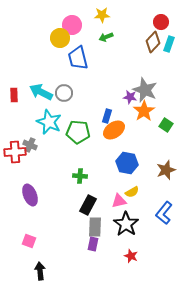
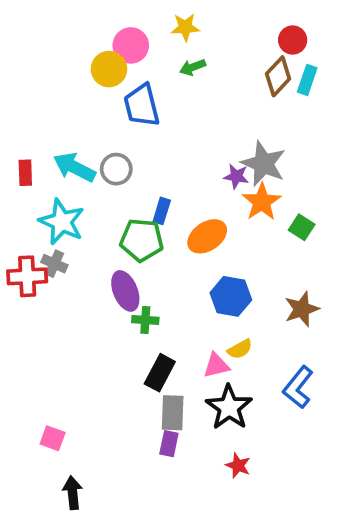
blue rectangle: (107, 116) -> (162, 211), moved
cyan star: (49, 122) -> (62, 222), moved
purple ellipse: (30, 195) -> (125, 291), moved

